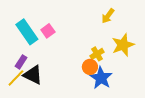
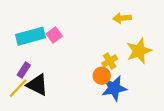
yellow arrow: (108, 16) -> (122, 18), turned 49
cyan rectangle: (27, 32) -> (31, 36), turned -70
blue star: (101, 78) -> (114, 88), turned 30

